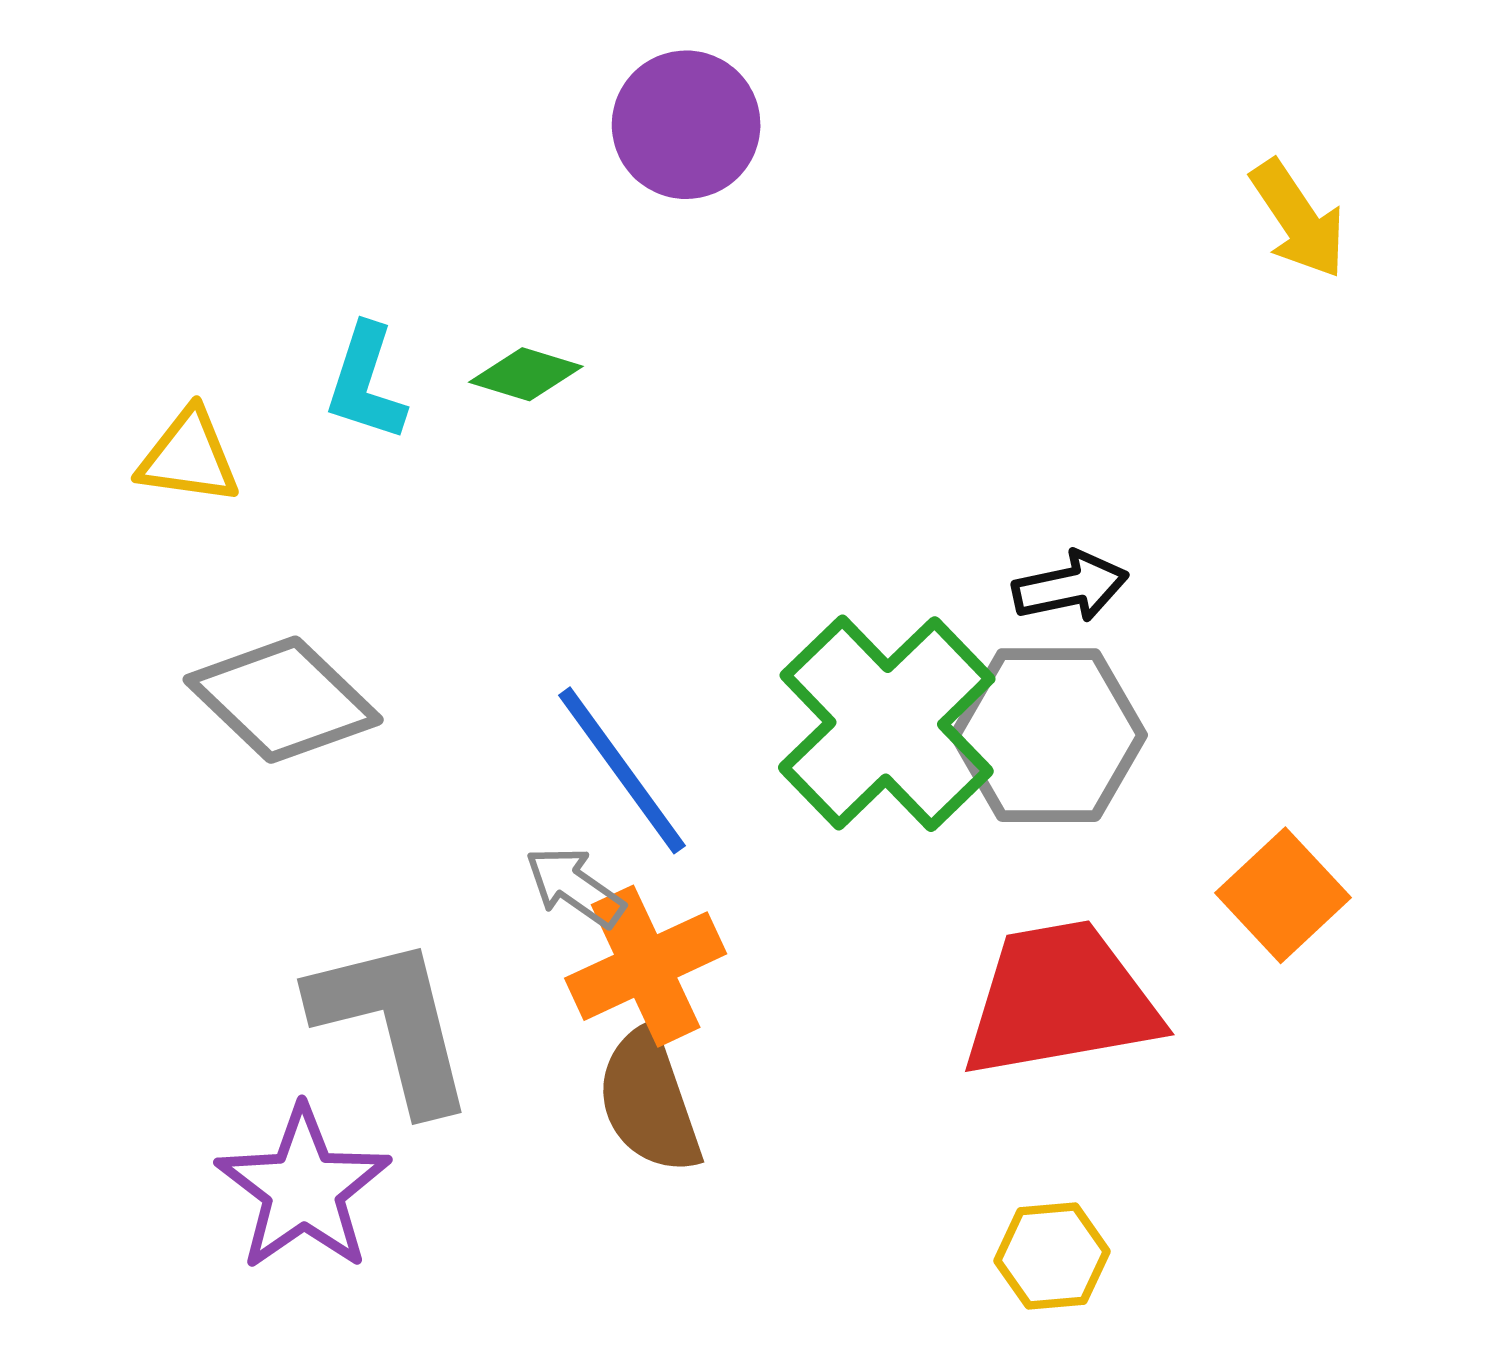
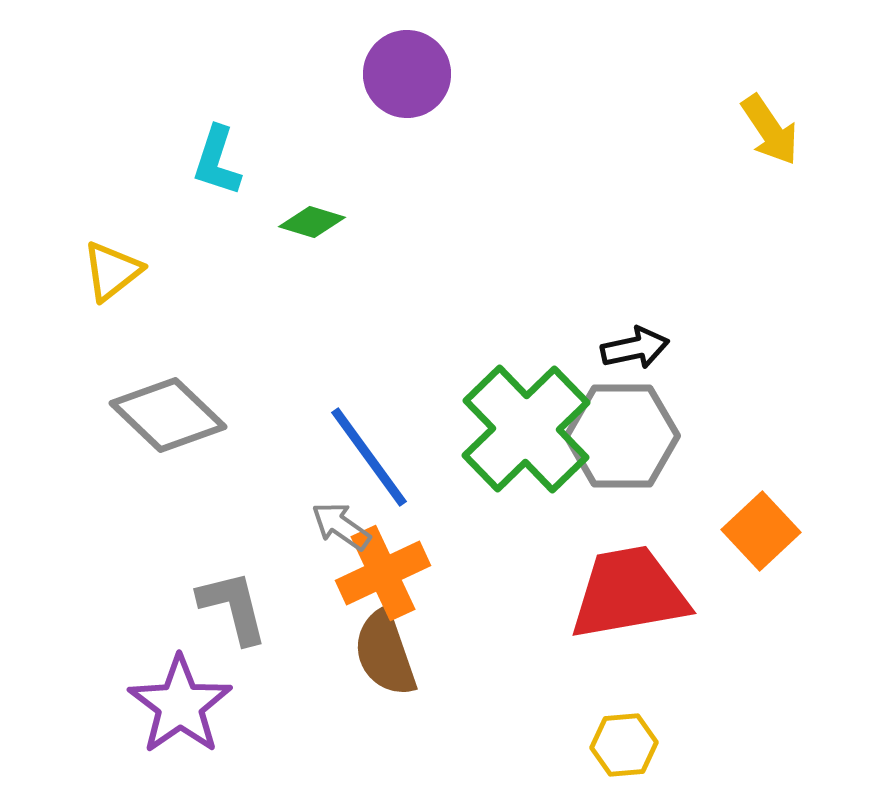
cyan L-shape: (366, 383) -> (217, 161), moved
yellow triangle: (189, 457) -> (112, 271), turned -46
gray L-shape: (393, 1023) -> (233, 607), size x0.7

